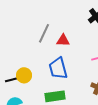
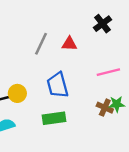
red triangle: (63, 40) -> (69, 44), moved

